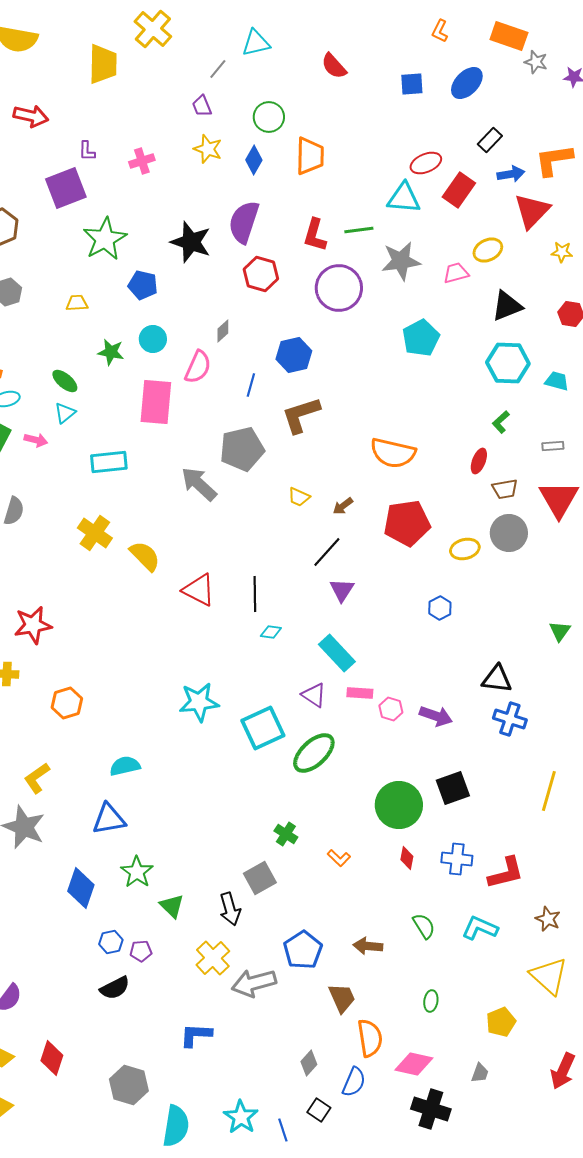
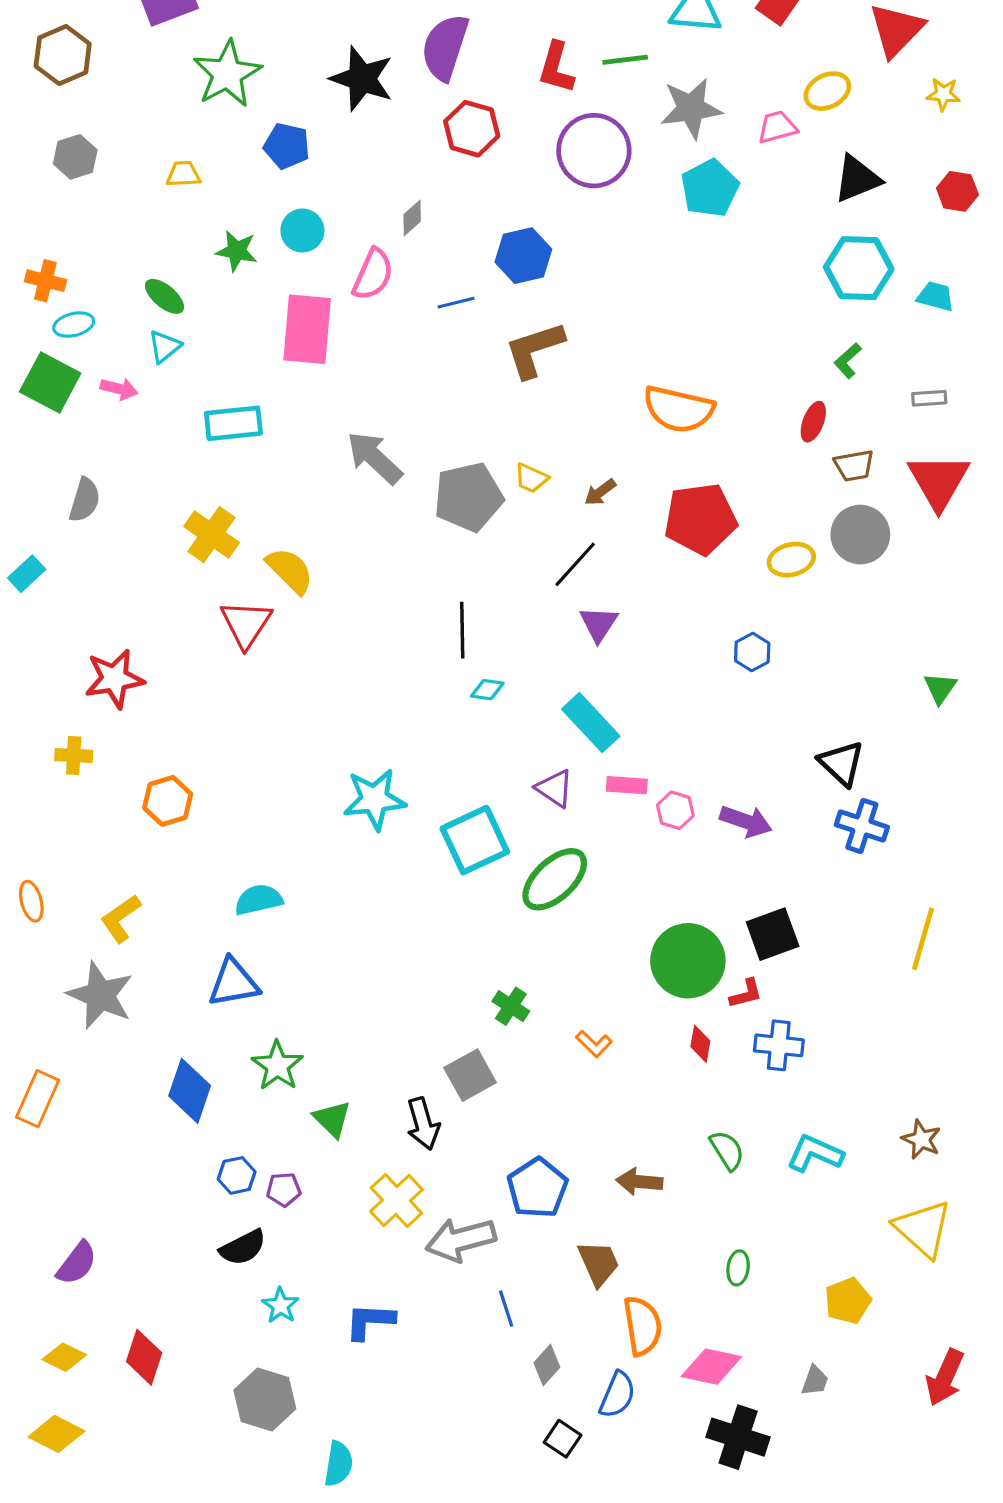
cyan pentagon: (421, 338) -> (710, 188), moved
blue line: (251, 385) -> (456, 303), turned 60
gray pentagon: (242, 449) -> (469, 497), moved
red triangle: (199, 590) -> (246, 624), moved, turned 36
black triangle: (497, 679) -> (841, 763), turned 36
red L-shape: (506, 873) -> (746, 994), moved, size x0.6
cyan star: (241, 1117) -> (280, 1305), moved, size x0.7
cyan semicircle: (176, 1126) -> (338, 1464), size x0.7
blue line: (283, 1130) -> (506, 1309), moved

